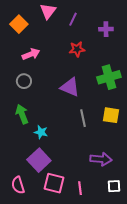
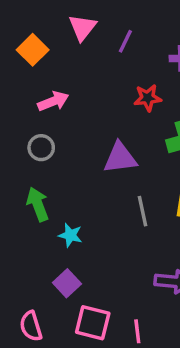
red star: (77, 49) -> (148, 98), moved
purple triangle: (70, 87) -> (120, 158), turned -30
purple square: (39, 160) -> (67, 283), size x0.7

